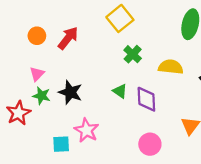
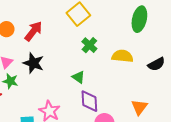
black star: (70, 92) -> (33, 63), moved
purple diamond: (146, 99) -> (89, 101), moved

